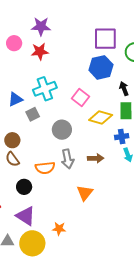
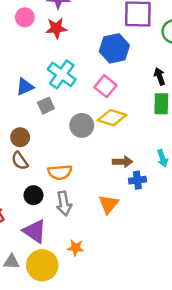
blue hexagon: (101, 67) -> (114, 48), moved
cyan cross: (45, 89) -> (62, 74), turned -35
yellow diamond: (101, 118) -> (112, 118), moved
blue cross: (122, 137) -> (137, 180), moved
gray arrow: (67, 159) -> (64, 204), moved

